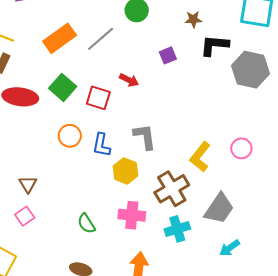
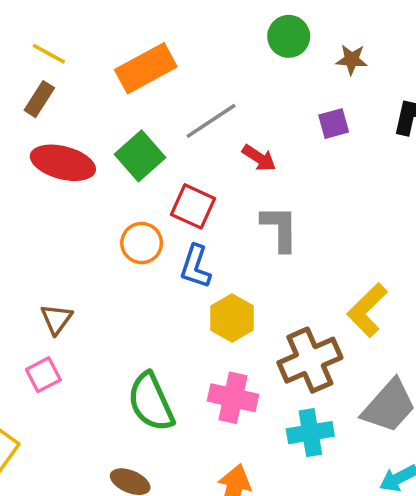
brown star: (193, 19) -> (352, 60), moved
gray line: (101, 39) -> (211, 121), moved
red square: (98, 98) -> (193, 206), moved
gray L-shape: (145, 137) -> (280, 228), moved
green semicircle: (86, 223) -> (151, 402), size x1.6

